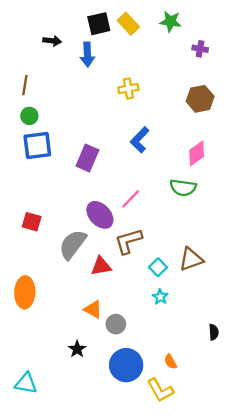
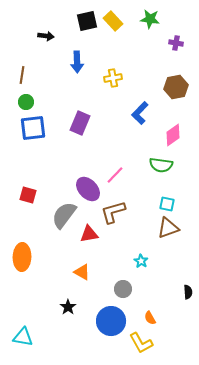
blue arrow: (87, 54) -> (77, 62), moved
blue L-shape: (140, 140) -> (140, 113), moved
purple rectangle: (87, 158) -> (80, 123), moved
cyan square: (158, 267) -> (167, 204), moved, turned -35
gray circle: (116, 324) -> (123, 289), moved

